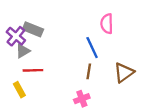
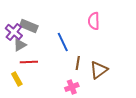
blue line: (92, 48) -> (63, 42), moved
brown triangle: (124, 73) -> (99, 70), moved

